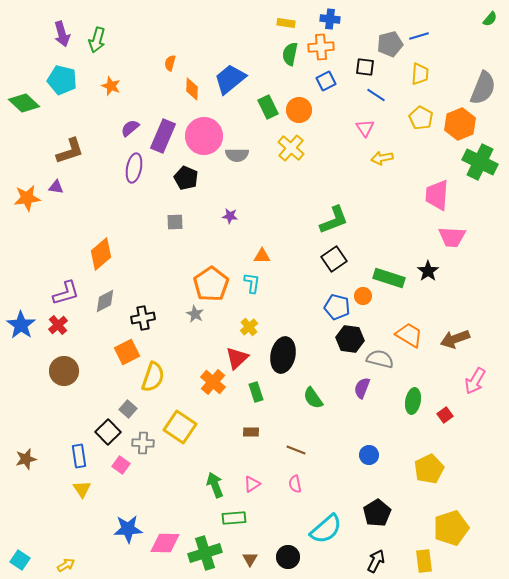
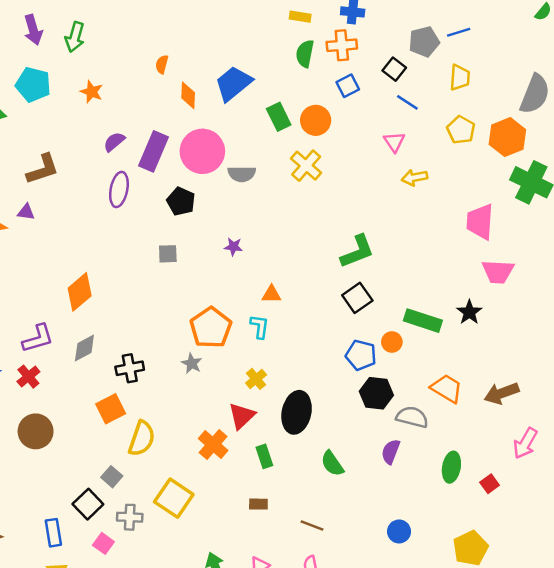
black square: (365, 67) -> (394, 69), turned 30

